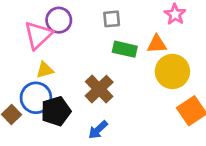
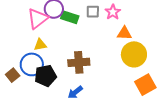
pink star: (175, 14) -> (113, 12), moved
green rectangle: (125, 49) -> (70, 17), moved
brown cross: (99, 89) -> (79, 62), turned 35

